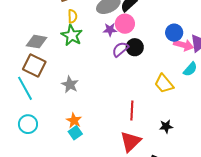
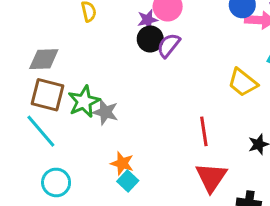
green star: (72, 35) -> (84, 101), moved, turned 30
black circle: (135, 47) -> (150, 39), moved

